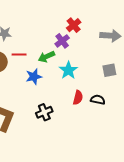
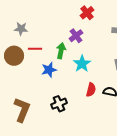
red cross: (74, 25) -> (87, 13), moved
green arrow: (46, 57) -> (61, 51), turned 126

